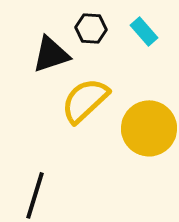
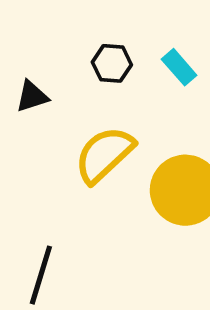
black triangle: (51, 54) -> (32, 96), moved, size x0.7

